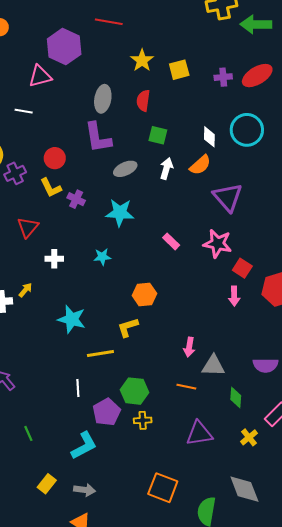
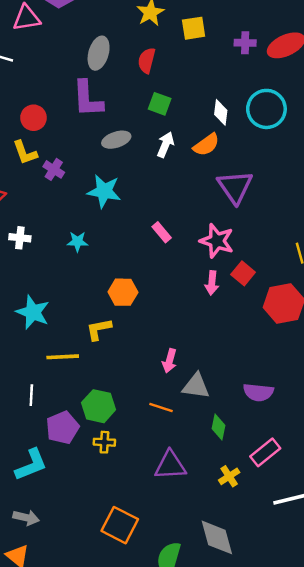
pink arrow: (234, 296) -> (212, 283), moved

